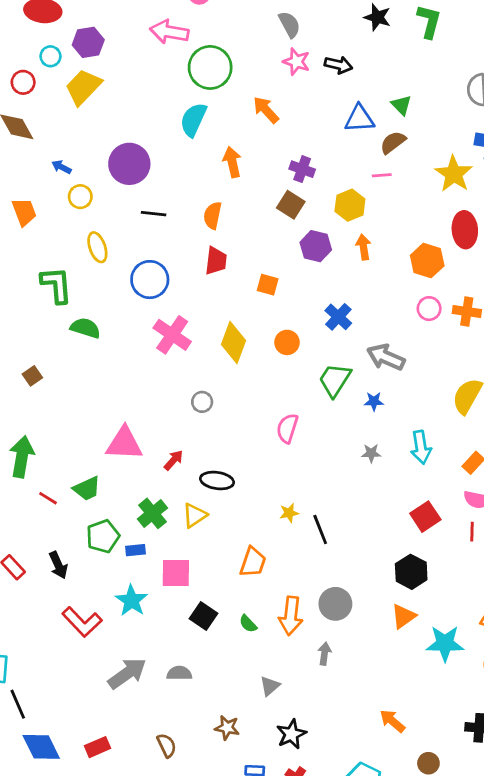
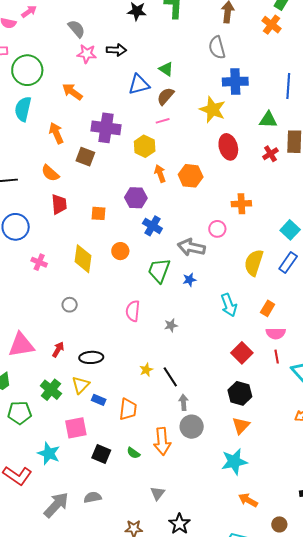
purple cross: (302, 169) -> (106, 128), size x1.6
brown square: (291, 205) -> (85, 157), moved
orange semicircle: (213, 215) -> (50, 173), turned -48
purple hexagon: (316, 246) -> (136, 198), moved
orange hexagon: (427, 261) -> (191, 176), moved
pink circle: (429, 309) -> (217, 229), moved
pink cross: (172, 335) -> (39, 262), size x0.6
gray star: (371, 453) -> (171, 325), moved
green pentagon: (103, 536) -> (20, 413), turned 30
blue rectangle: (136, 550) -> (99, 400), moved, turned 40
cyan star: (445, 643) -> (234, 462), moved
gray arrow: (324, 654) -> (184, 402), moved

